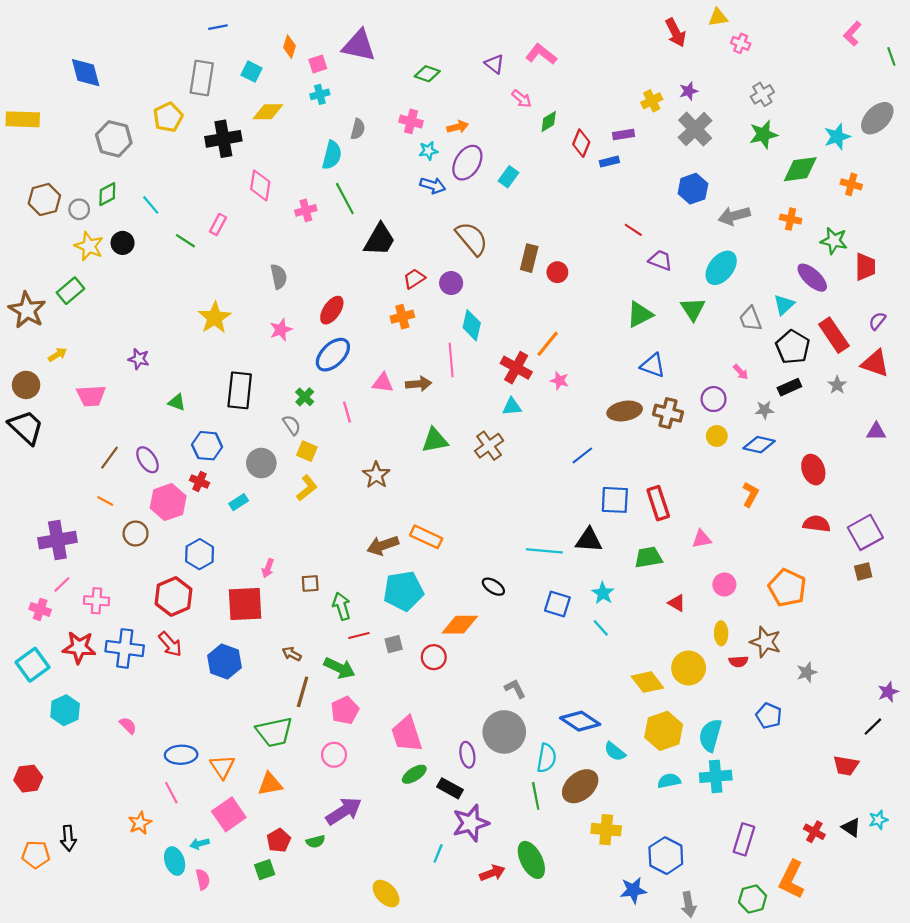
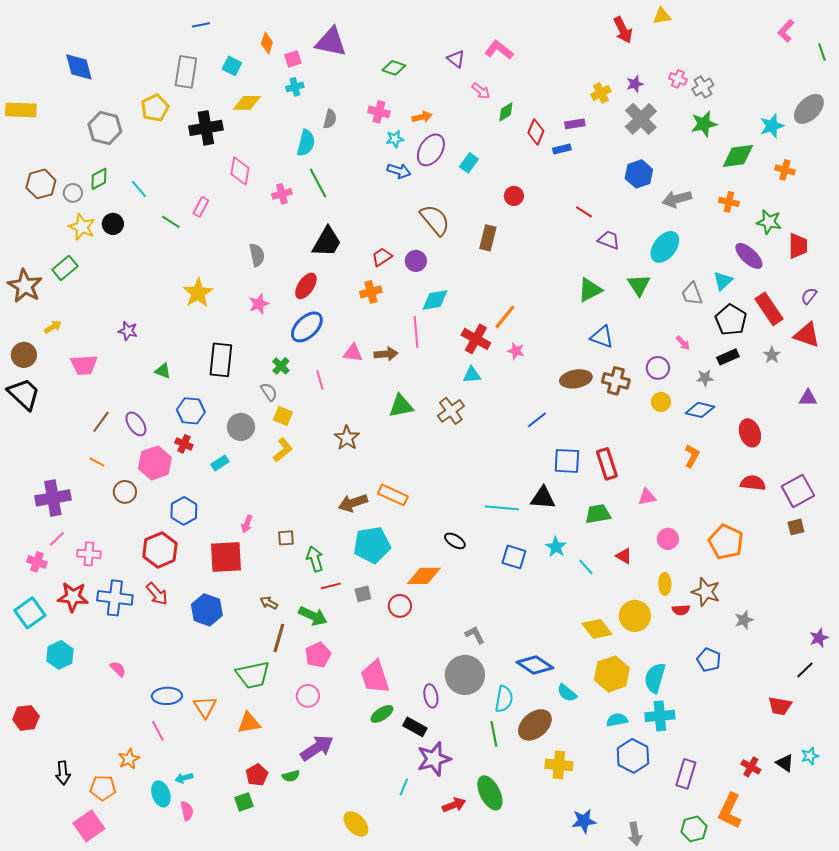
pink cross: (741, 43) -> (678, 79), moved
black trapezoid: (380, 240) -> (327, 242), moved
red circle: (557, 272) -> (514, 196), moved
cyan diamond: (472, 325) -> (435, 300), turned 68
cyan line: (601, 628) -> (586, 567), moved
pink square: (229, 814) -> (89, 826), moved
orange pentagon: (36, 855) -> (103, 788), moved
blue hexagon: (666, 856) -> (633, 756), moved

